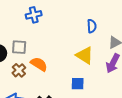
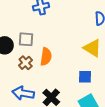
orange semicircle: (39, 64) -> (46, 57), turned 66

